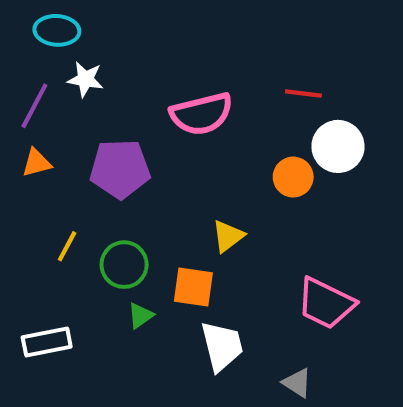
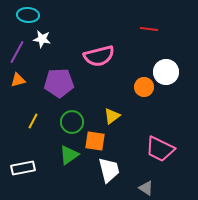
red line: (303, 94) -> (149, 29), moved
green circle: (124, 265) -> (72, 122), moved
green triangle: (140, 316) -> (69, 155), size x1.5

